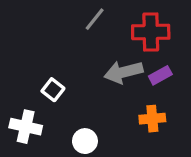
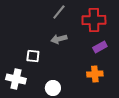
gray arrow: (123, 72) -> (59, 39), moved, size x0.7
white square: (53, 90) -> (33, 56), turned -32

